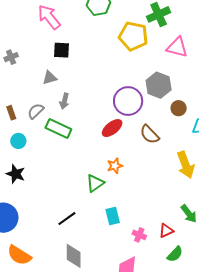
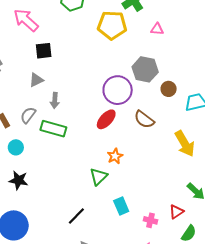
pink triangle: (177, 47) -> (157, 29), size x0.6

